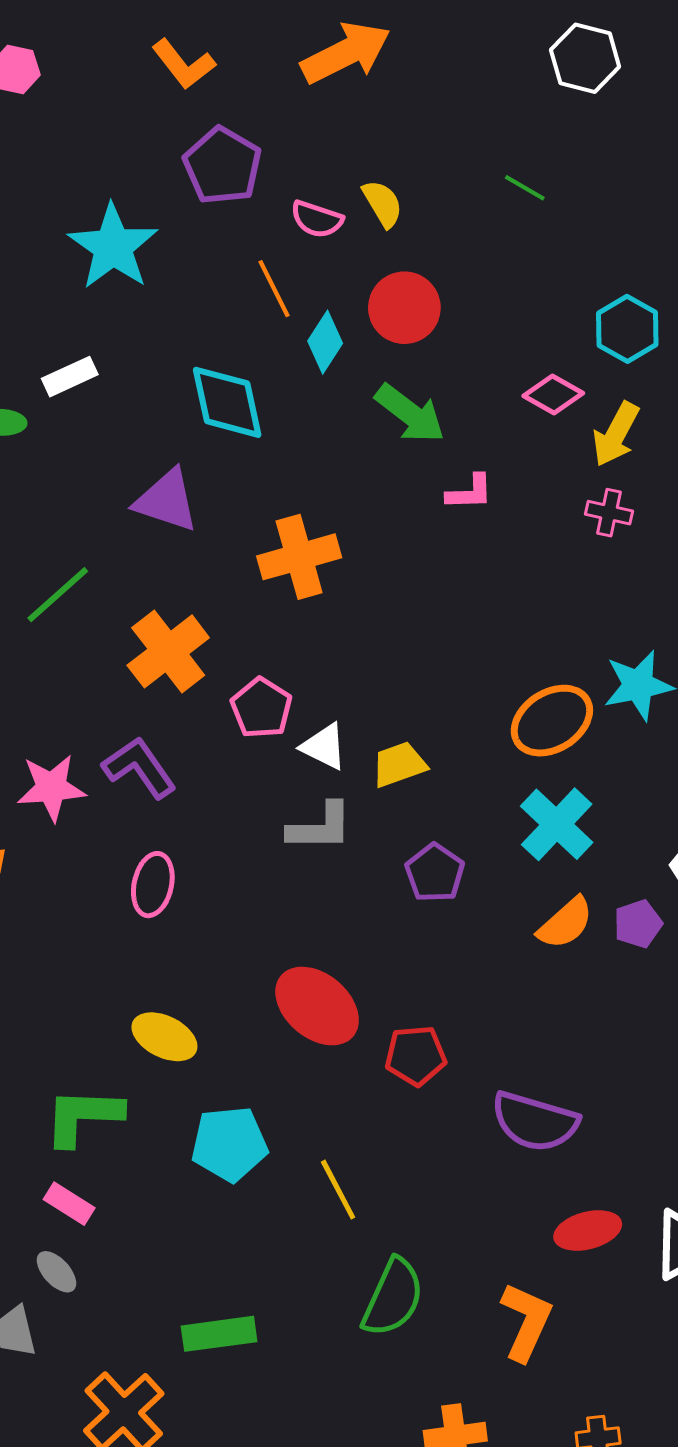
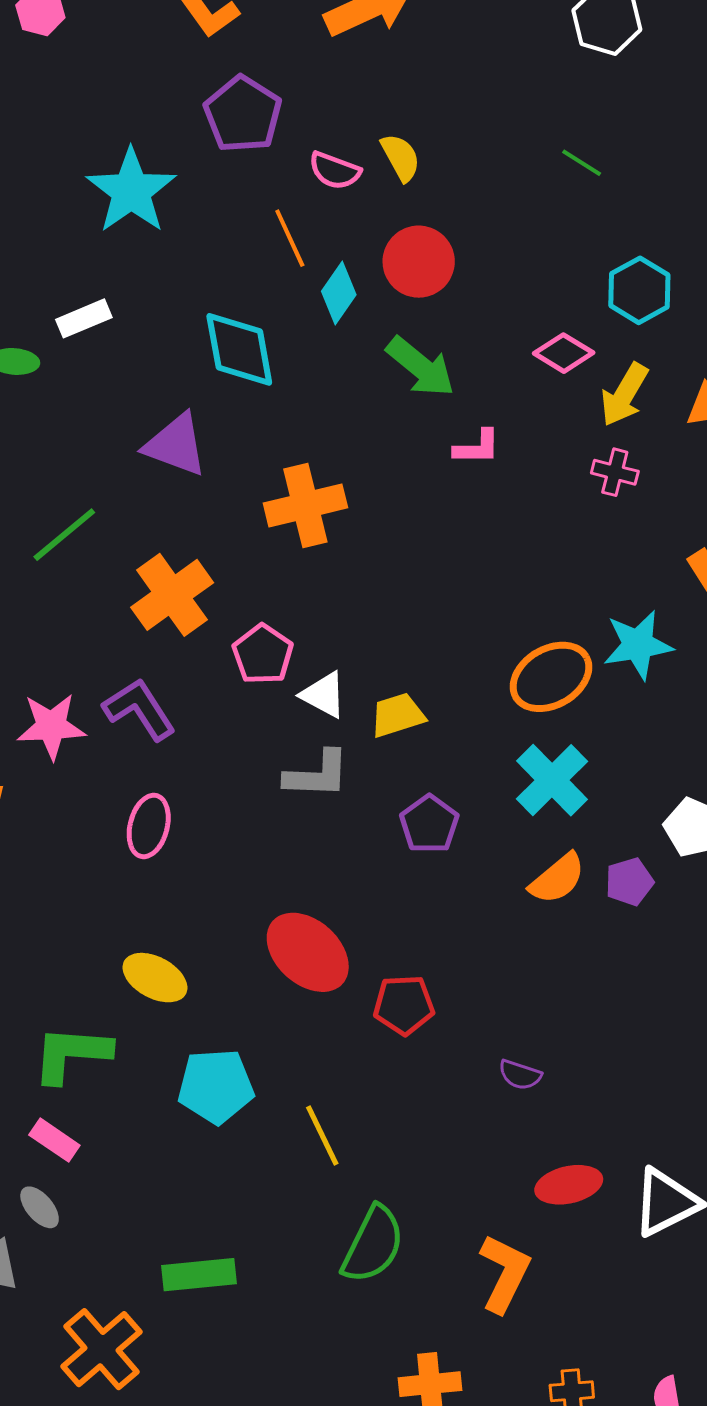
green line: (525, 188) -> (582, 163), moved
purple semicircle: (535, 1122) -> (520, 1075), size x0.5

